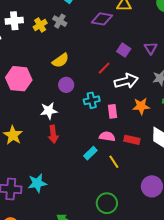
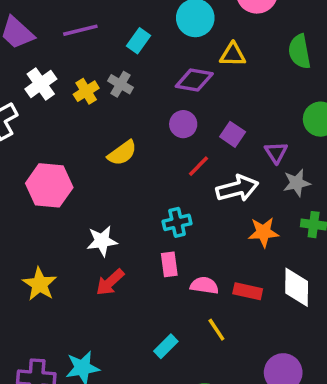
white cross: (14, 21) -> (41, 84), turned -30
purple triangle: (151, 48) -> (276, 152), moved
purple circle: (66, 85) -> (183, 124), moved
pink rectangle: (113, 111) -> (169, 264), moved
red arrow: (53, 134) -> (110, 282), turned 54
cyan rectangle: (90, 153) -> (166, 346), moved

